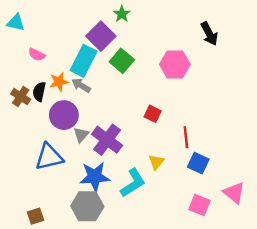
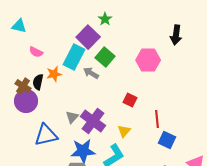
black arrow: (209, 34) -> (176, 35), turned 36
gray arrow: (81, 85) -> (91, 73), moved
purple circle: (64, 115) -> (26, 101), moved
yellow triangle: (156, 162) -> (124, 131), moved

